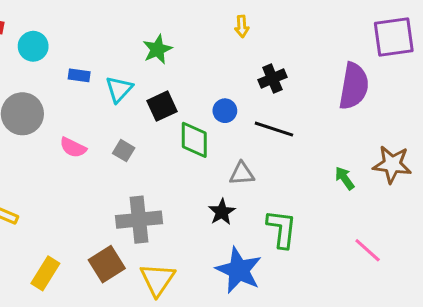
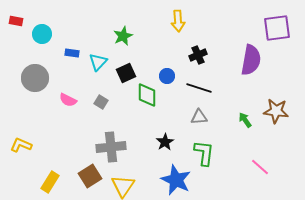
yellow arrow: (242, 26) -> (178, 21), size x1.5
gray triangle: (242, 174) -> (199, 117), moved

